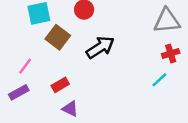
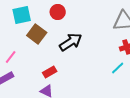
red rectangle: (60, 85) -> (50, 72), moved

